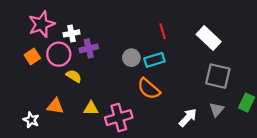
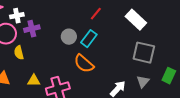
red line: (163, 31) -> (96, 14), turned 56
cyan rectangle: (154, 60) -> (89, 39), turned -36
yellow semicircle: (74, 76) -> (19, 53), turned -136

